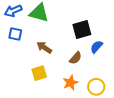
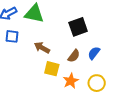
blue semicircle: (96, 47) -> (94, 53), moved
yellow square: (39, 73) -> (52, 69), moved, turned 35

